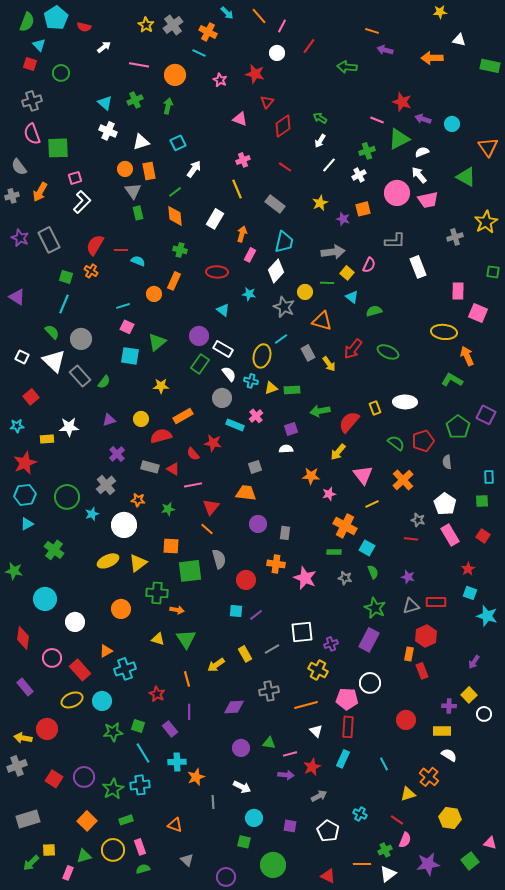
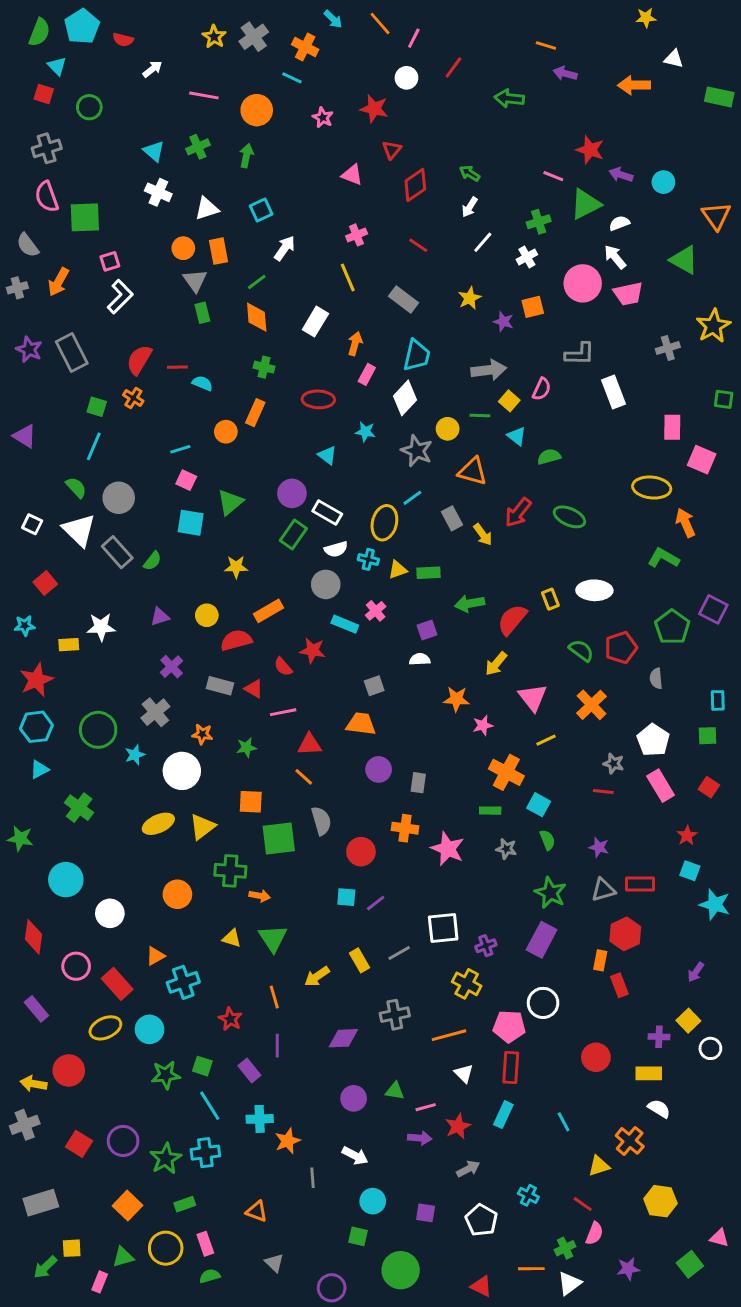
white semicircle: (229, 374) -> (336, 549), turned 112
red triangle: (211, 507) -> (310, 744), turned 48
purple star: (428, 864) -> (628, 1269), size x0.7

